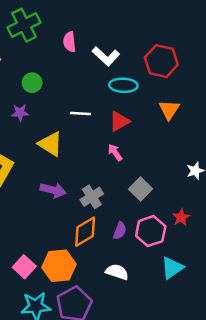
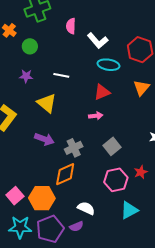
green circle: (32, 83) -> (30, 46), moved
white line: (80, 113) -> (61, 75), moved
pink arrow: (115, 152) -> (96, 116), turned 112
purple semicircle: (120, 231) -> (76, 226), moved, turned 40

